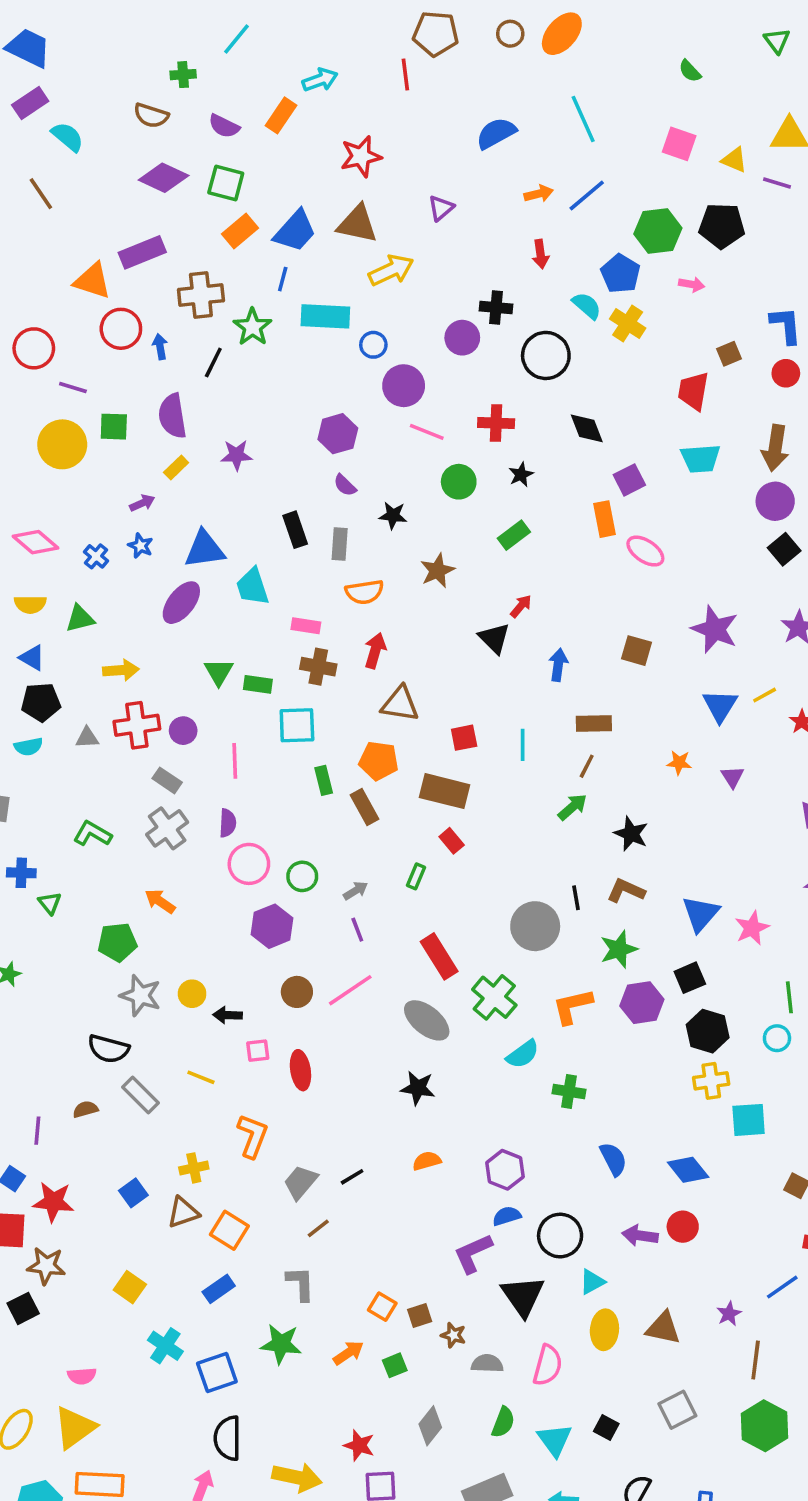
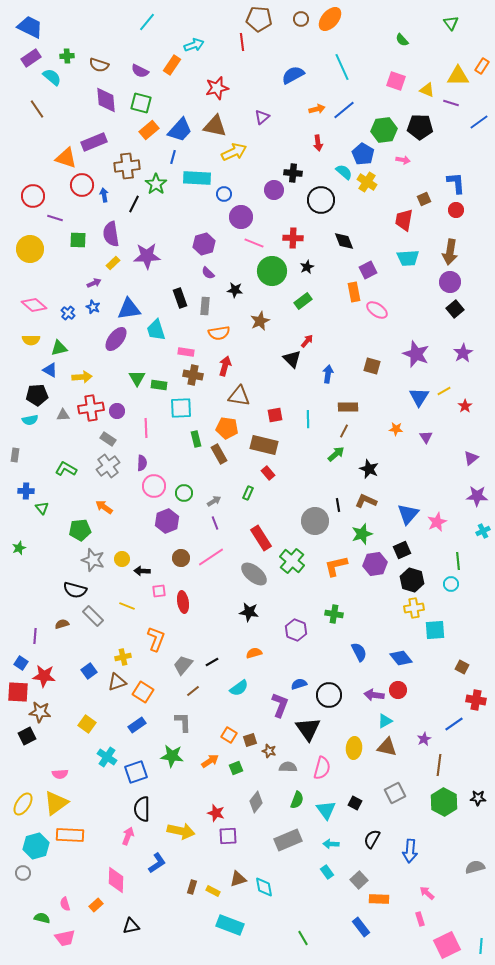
green cross: (183, 75) -> (67, 56), moved
purple diamond: (164, 178) -> (106, 100), turned 60
yellow circle: (62, 444) -> (30, 249), moved
purple star: (236, 455) -> (147, 256), size x1.5
green circle: (459, 482) -> (272, 271), size x1.5
blue triangle: (32, 658) -> (50, 370), moved
cyan semicircle: (523, 1054) -> (239, 688), moved
purple hexagon: (505, 1170) -> (296, 630), moved
purple L-shape: (473, 1253) -> (280, 705), turned 135
cyan triangle: (592, 1282) -> (385, 721), moved

